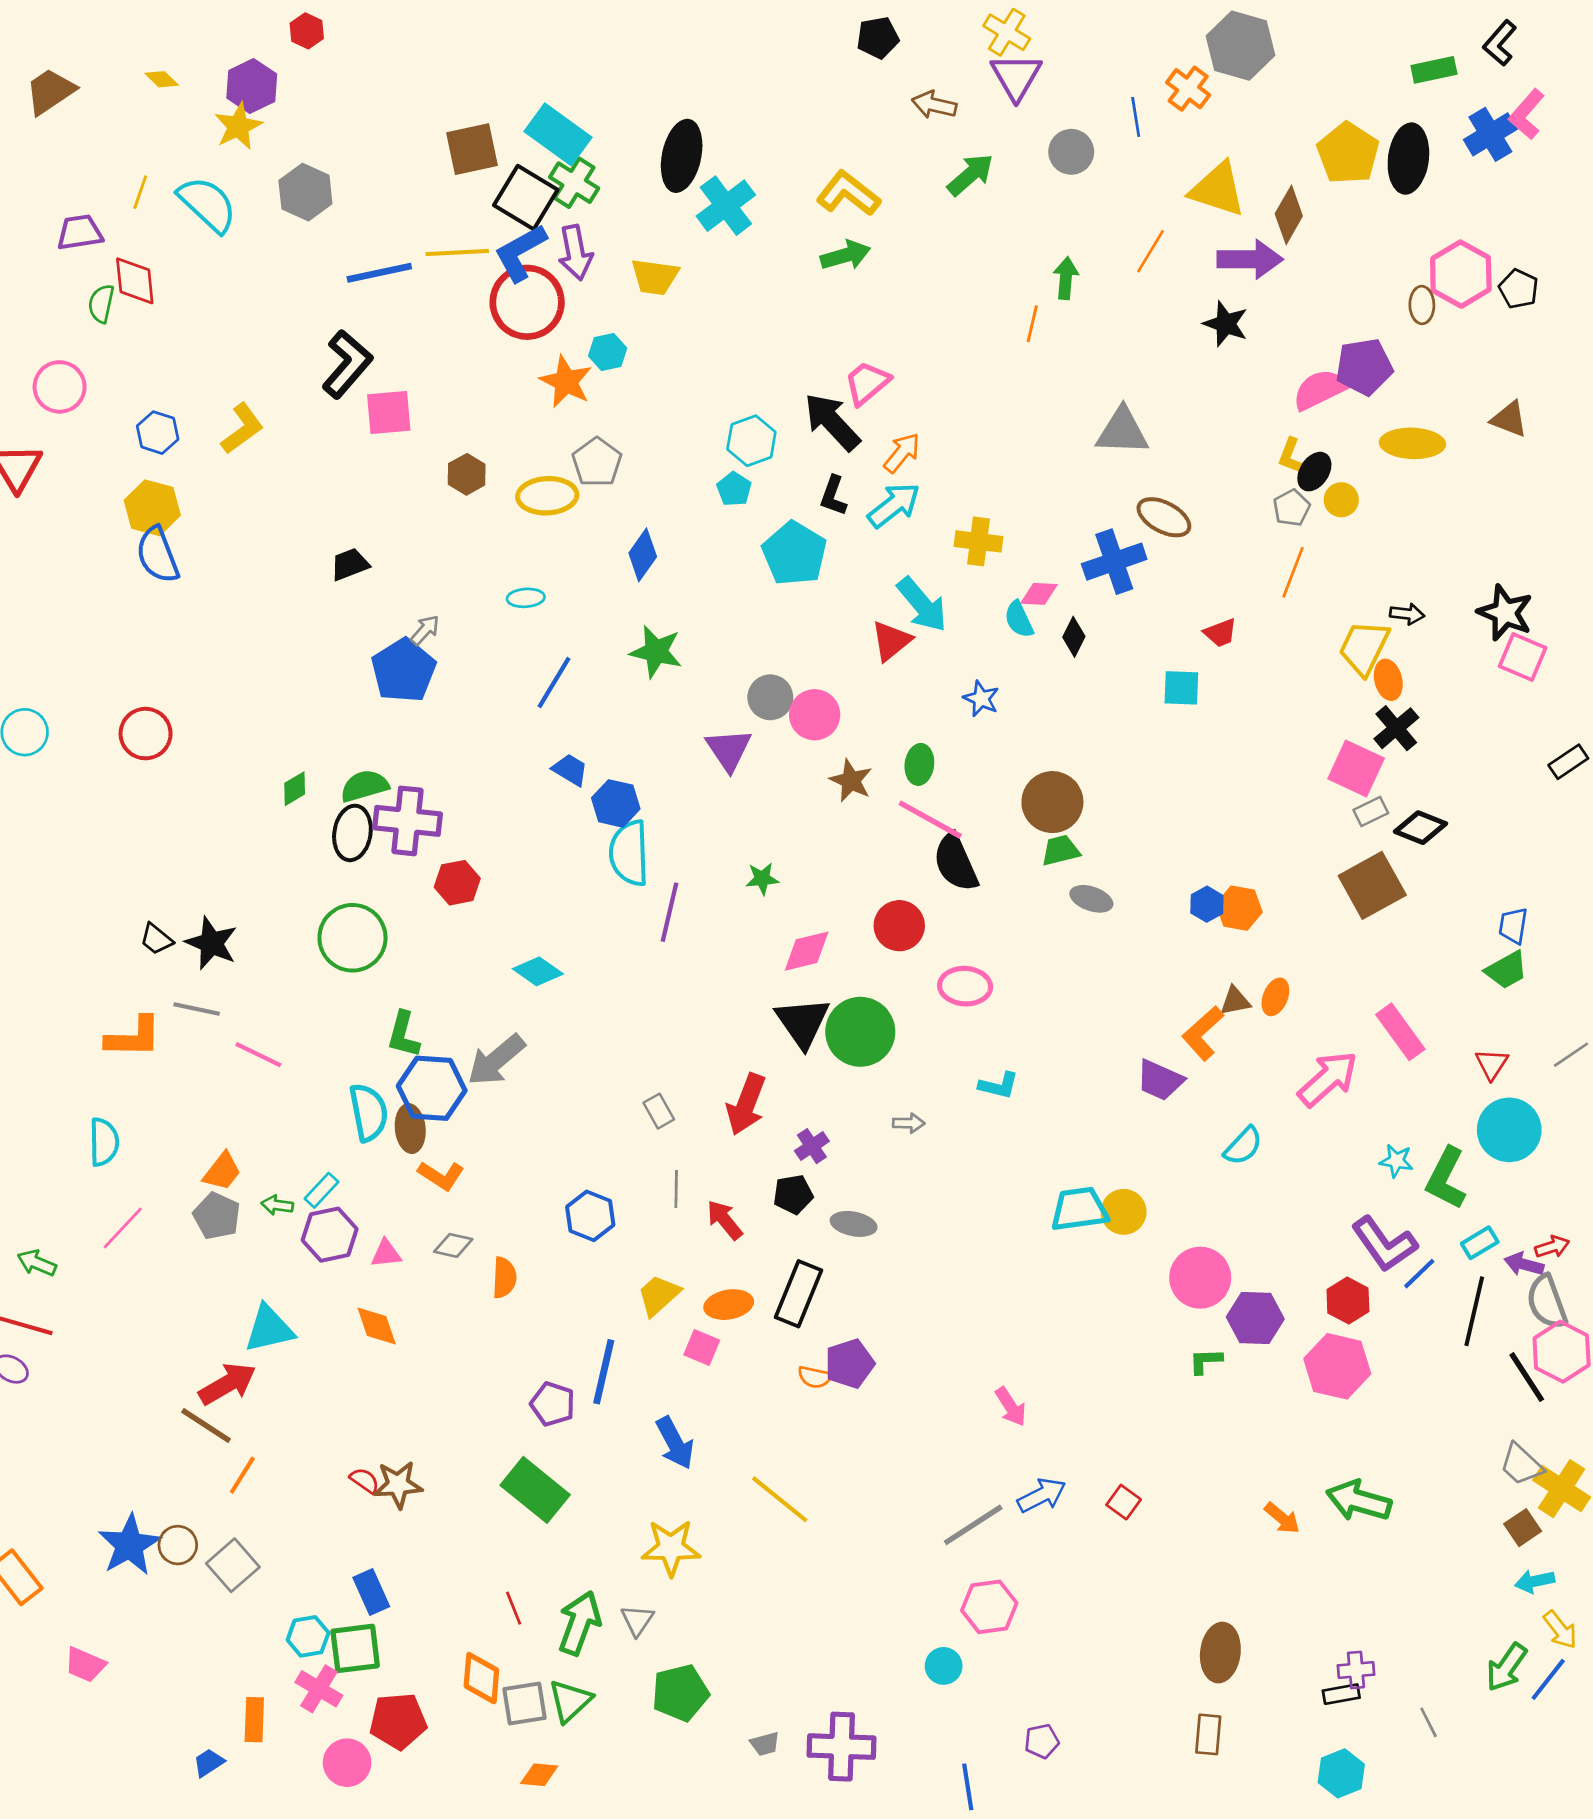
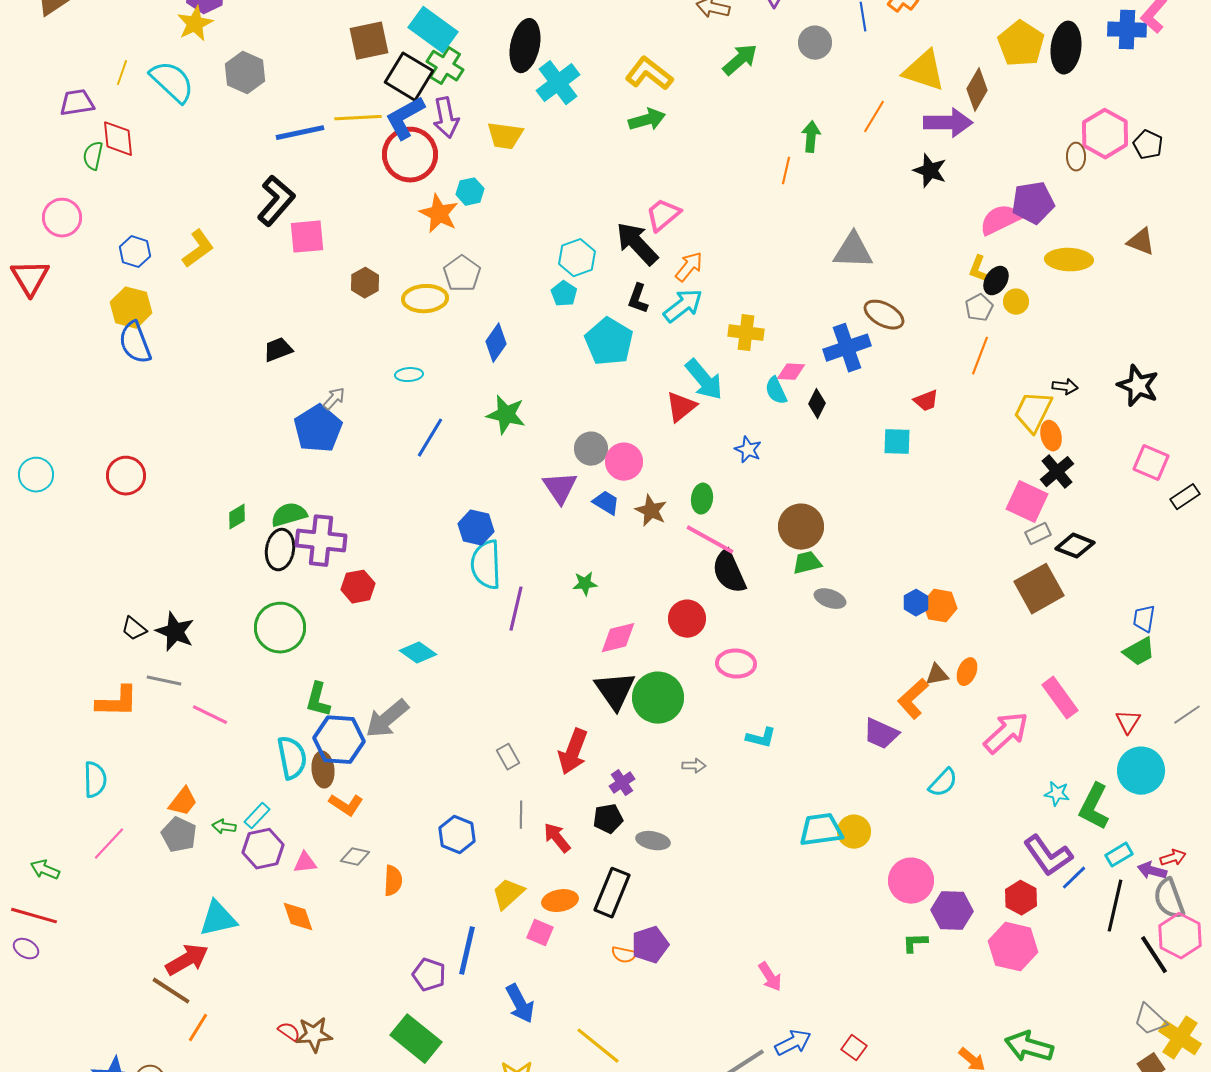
blue cross: (1490, 134) -> (1127, 30), turned 33
pink square: (1523, 657) -> (1151, 463), moved
blue trapezoid: (570, 770) -> (606, 503), moved

